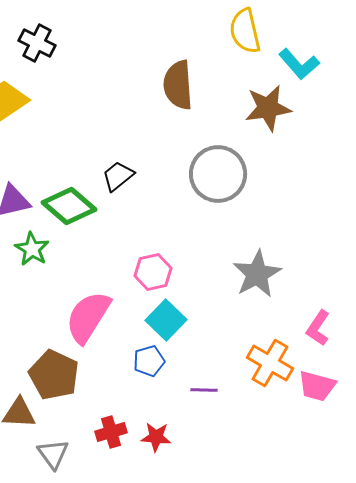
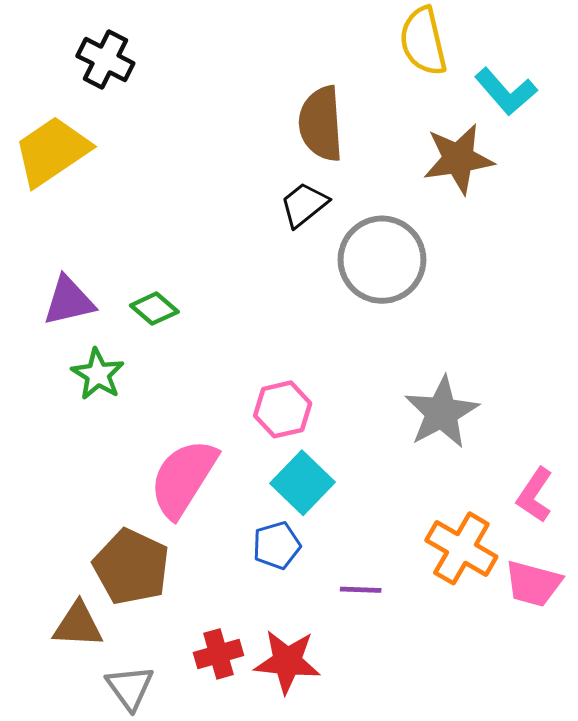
black trapezoid: (118, 176) -> (304, 205), moved
green diamond: (69, 206) -> (154, 309), size x0.6
red star: (156, 437) -> (287, 662), size x1.4

